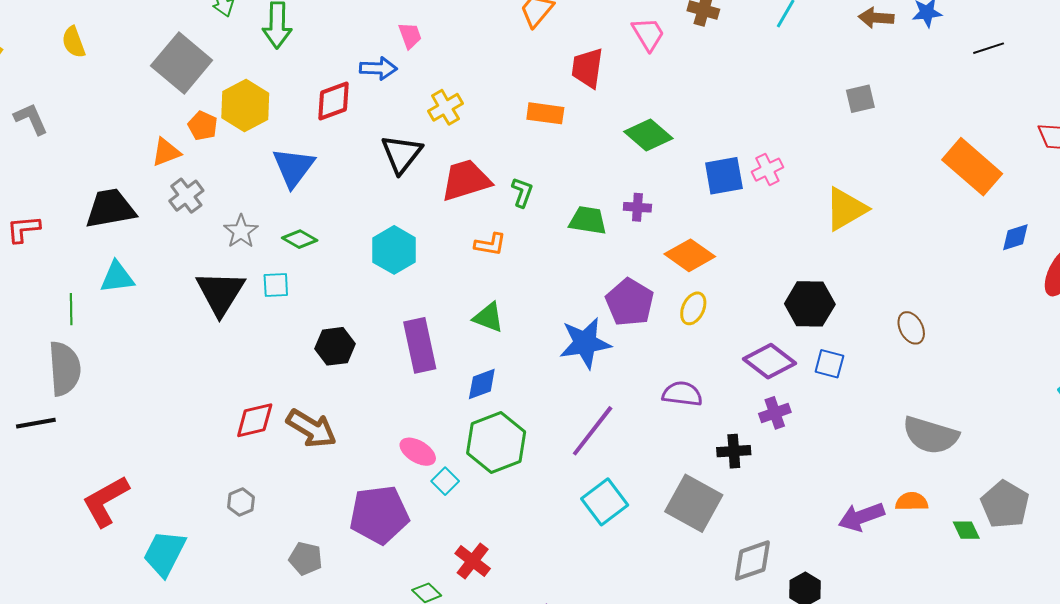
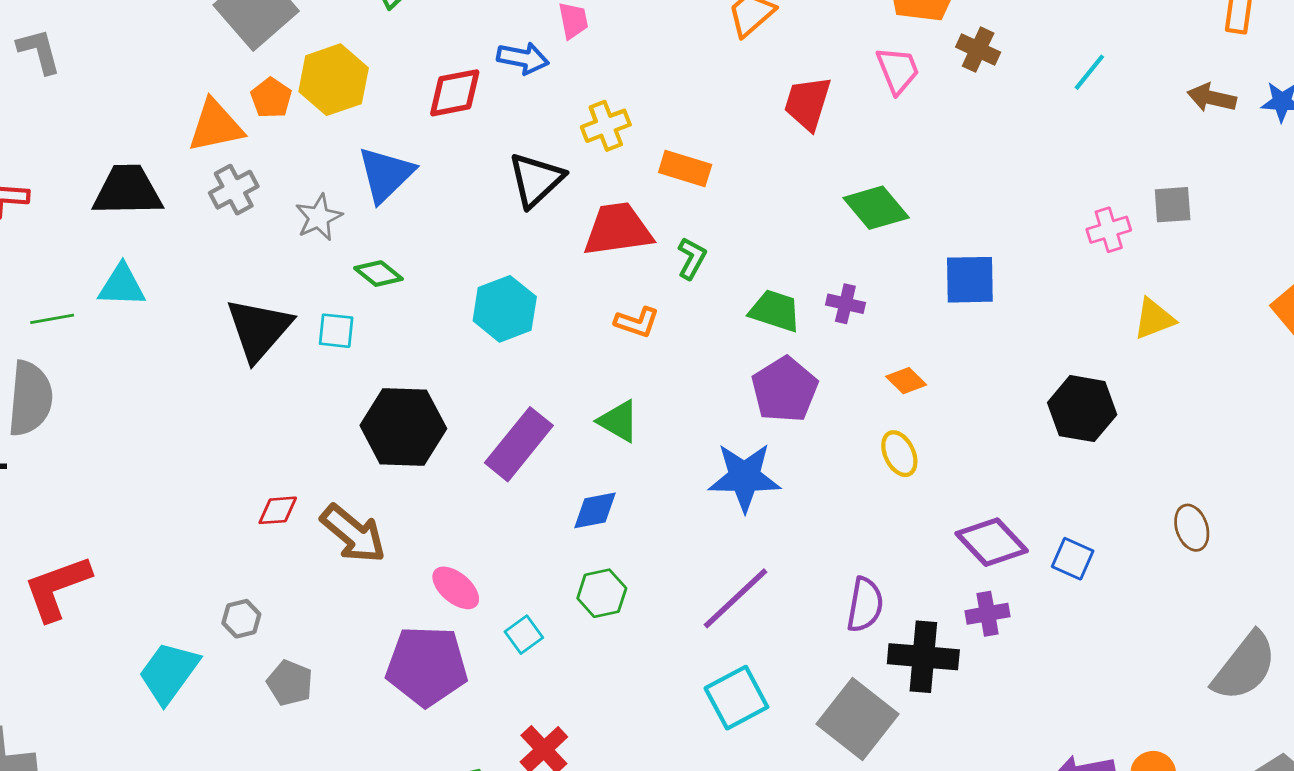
orange rectangle: (545, 113) -> (685, 169), moved
orange triangle: (166, 152) -> (216, 126), size x1.4
pink cross: (767, 170) -> (1109, 230), moved
yellow triangle: (846, 209) -> (1154, 319), moved, size x0.7
gray star: (241, 231) -> (319, 217), moved
orange diamond: (690, 255) -> (906, 381), size x0.6
purple pentagon: (630, 302) -> (785, 390), moved
black hexagon: (810, 304) -> (1082, 409), moved
yellow ellipse: (693, 308) -> (899, 454), turned -60
green line: (71, 309) -> (52, 319), turned 72
purple rectangle: (420, 345) -> (519, 444), turned 42
black hexagon: (335, 346) -> (403, 427), size x1.5
purple semicircle: (682, 394) -> (865, 605), moved, turned 84
red diamond: (255, 420) -> (278, 510), size x0.7
gray semicircle: (931, 435) -> (1245, 666), moved, turned -78
green hexagon: (496, 443) -> (602, 593), size x0.6
black cross: (734, 451) -> (923, 657), size x1.5
pink ellipse: (418, 452) -> (456, 588), moved
cyan trapezoid: (165, 553) -> (169, 673), moved
gray pentagon: (306, 559) -> (290, 683), moved

